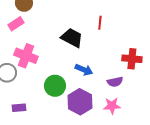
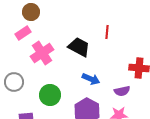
pink cross: (26, 56) -> (42, 53), moved, turned 35
green circle: (55, 86) -> (50, 95), moved

